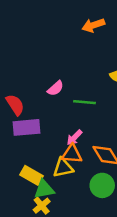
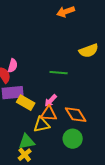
pink semicircle: (56, 88) -> (13, 66), moved, turned -32
yellow rectangle: (32, 175) -> (26, 103), moved

